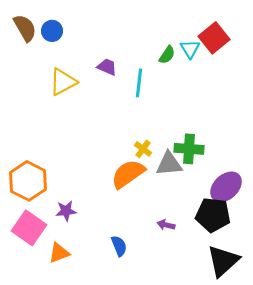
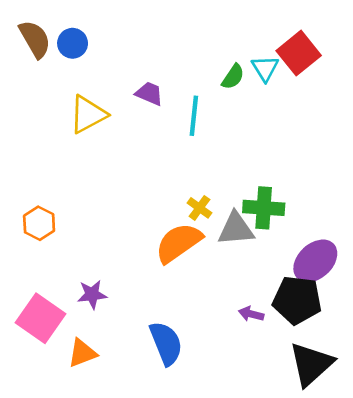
orange hexagon: (28, 181) -> (39, 223), moved, size x0.6
purple arrow: (166, 225) -> (251, 314), moved
blue semicircle: (119, 246) -> (166, 343), size x1.5

